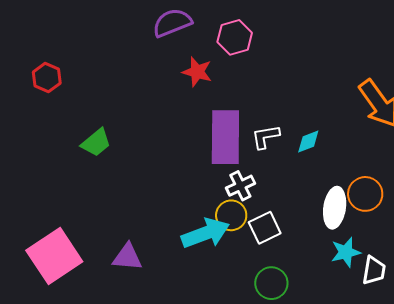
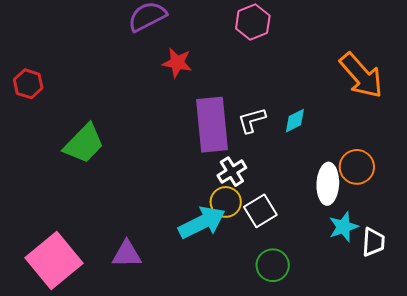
pink hexagon: (235, 37) -> (253, 22), moved
green trapezoid: (96, 143) -> (84, 144), size x1.4

